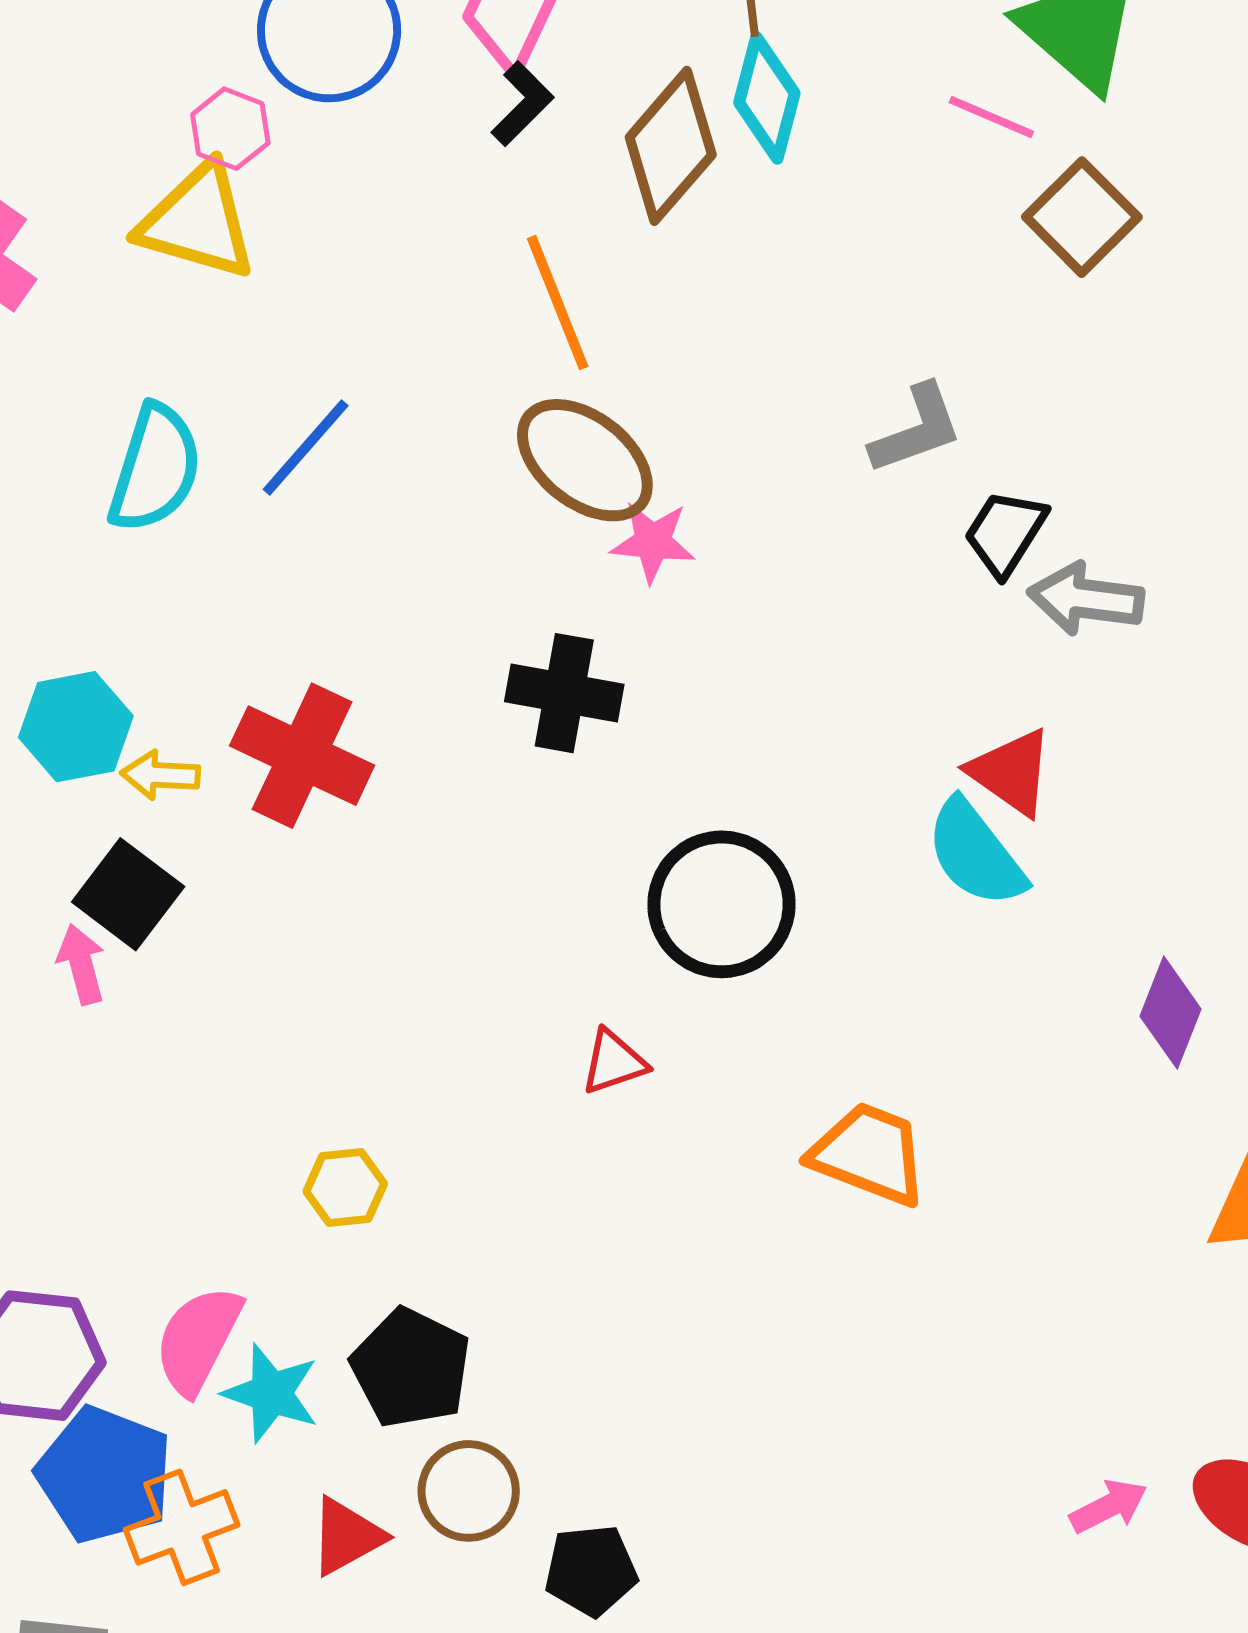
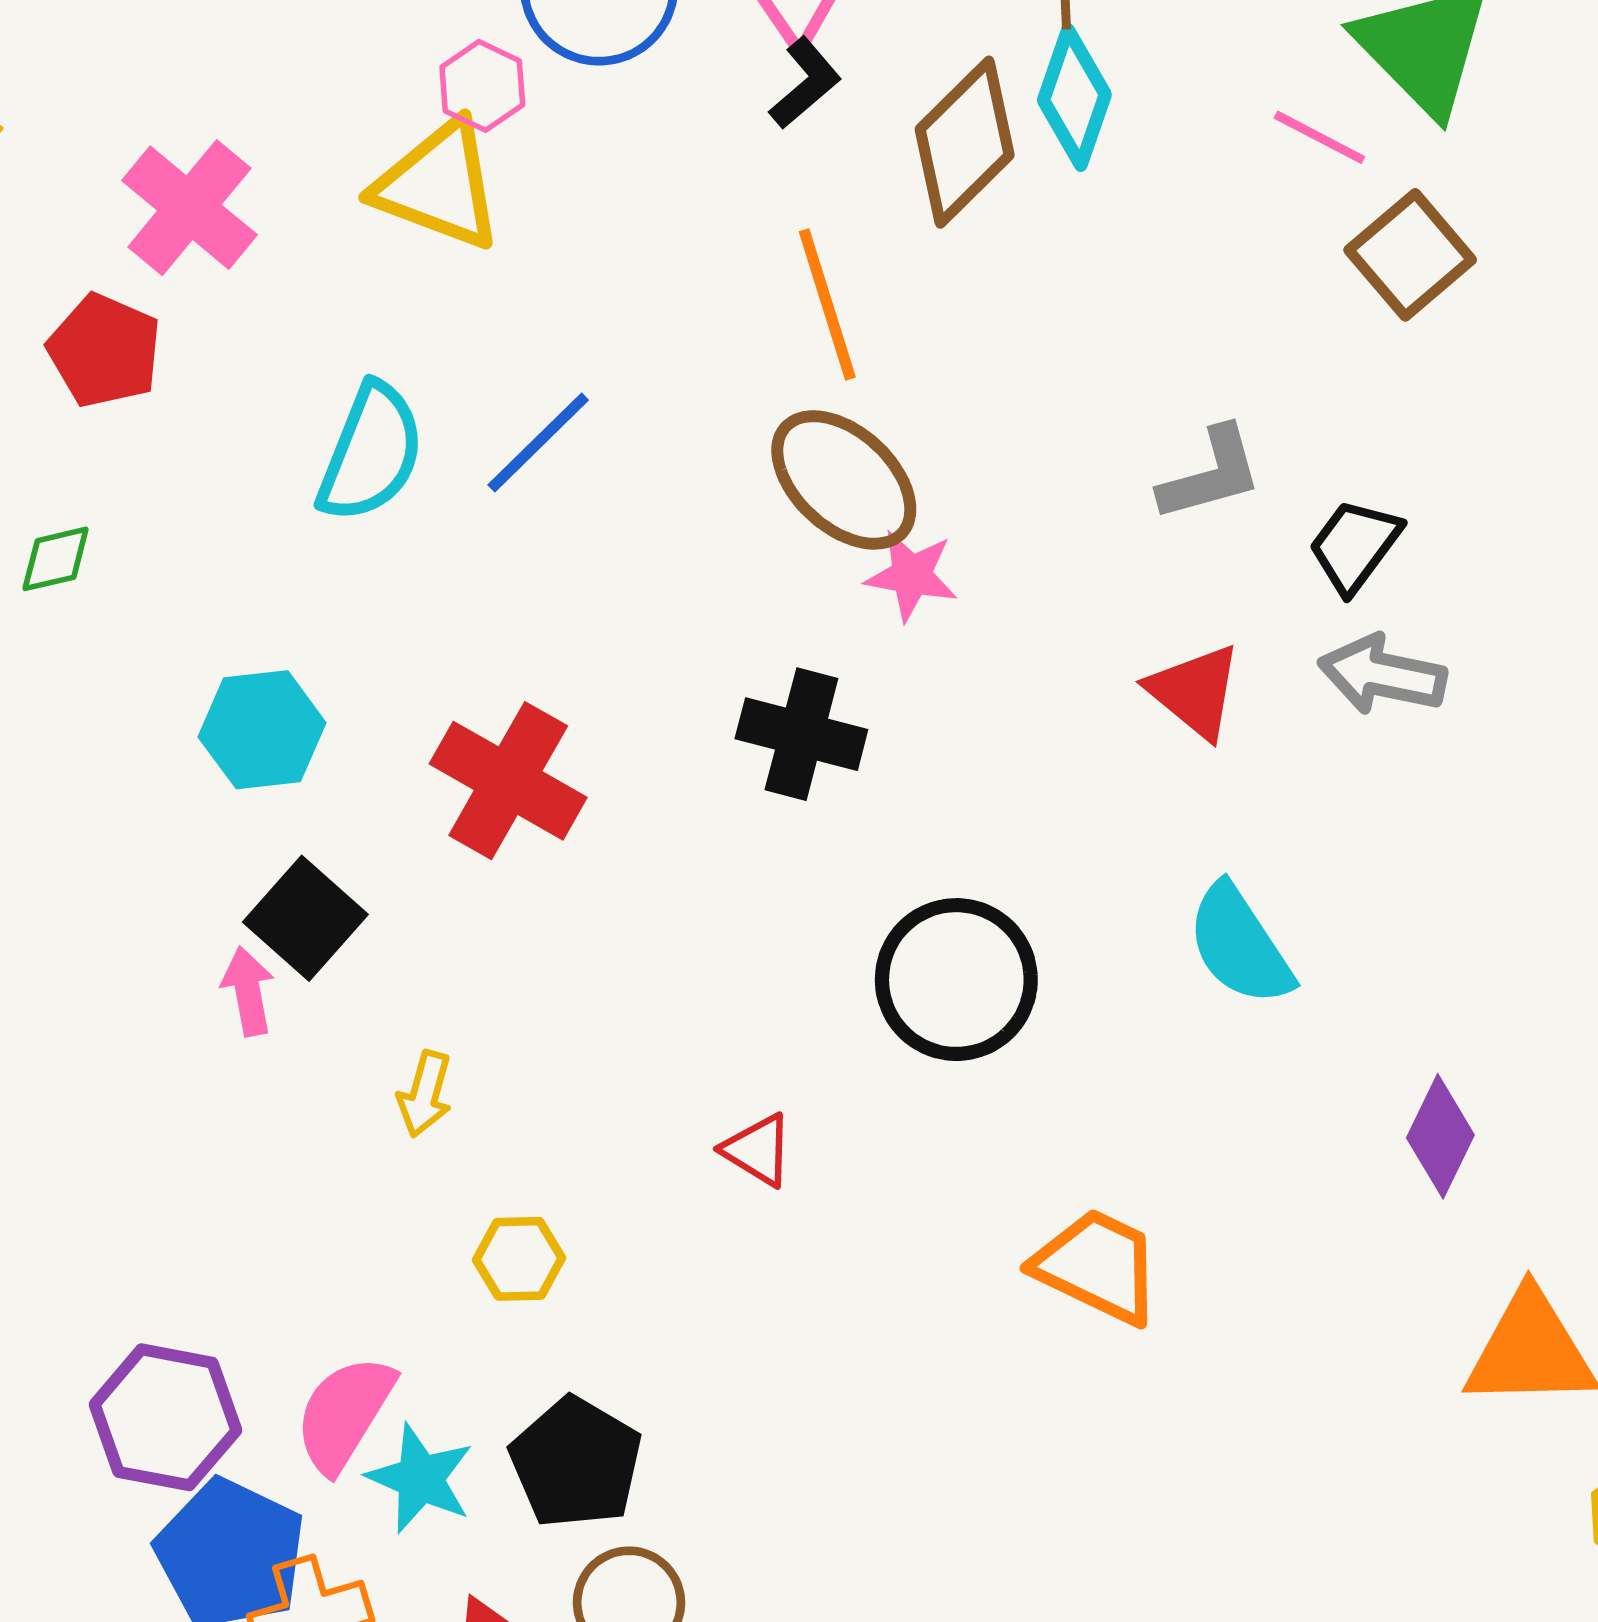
black trapezoid: (1005, 533) -> (1355, 546), moved
red triangle: (1011, 772) -> (1195, 691), moved
yellow arrow: (160, 775) -> (425, 1094), moved, turned -82
red triangle: (614, 1062) -> (758, 1150), moved, turned 46

